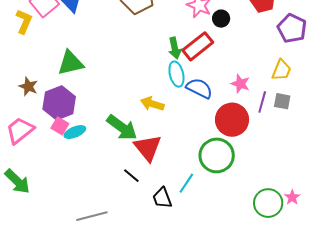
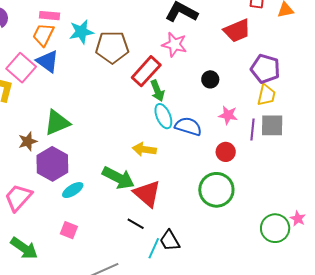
black circle: (221, 19) -> (210, 79), moved
purple pentagon: (292, 28) -> (265, 69), moved
red rectangle: (198, 46) -> (146, 71), moved
brown star: (28, 87) -> (28, 141), moved, turned -30
gray square: (282, 101) -> (272, 125), size x1.4
red circle: (232, 120) -> (226, 152), size x0.6
pink square: (60, 126) -> (69, 230), moved
cyan line: (186, 183) -> (154, 248), moved

